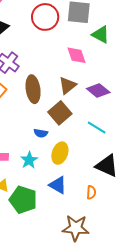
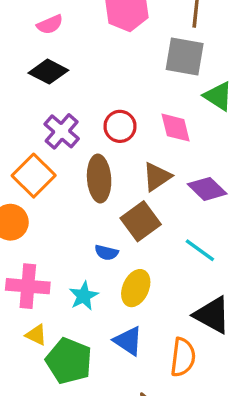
red circle: (45, 17) -> (120, 126), moved, size x0.7
orange semicircle: (91, 192) -> (183, 357), size x1.6

